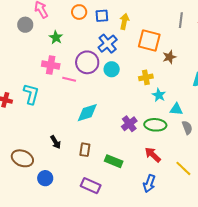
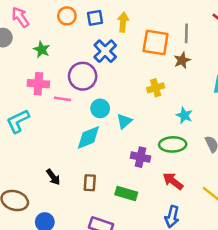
gray line: (181, 20) -> (186, 33), moved
cyan circle: (112, 69) -> (100, 108), moved
cyan L-shape: (31, 94) -> (18, 121), turned -125
cyan star: (159, 95) -> (184, 115), moved
cyan triangle: (176, 109) -> (124, 121), moved, turned -40
purple cross: (129, 124) -> (141, 157), moved, turned -35

